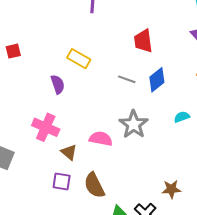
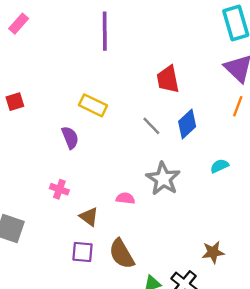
gray line: (127, 79) -> (151, 126), turned 30
pink cross: (46, 127) -> (59, 189), size x0.6
pink semicircle: (101, 139) -> (125, 198), size x0.7

